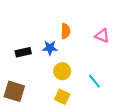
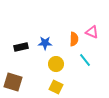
orange semicircle: (66, 31) -> (74, 39), moved
cyan line: (94, 81) -> (85, 60), moved

